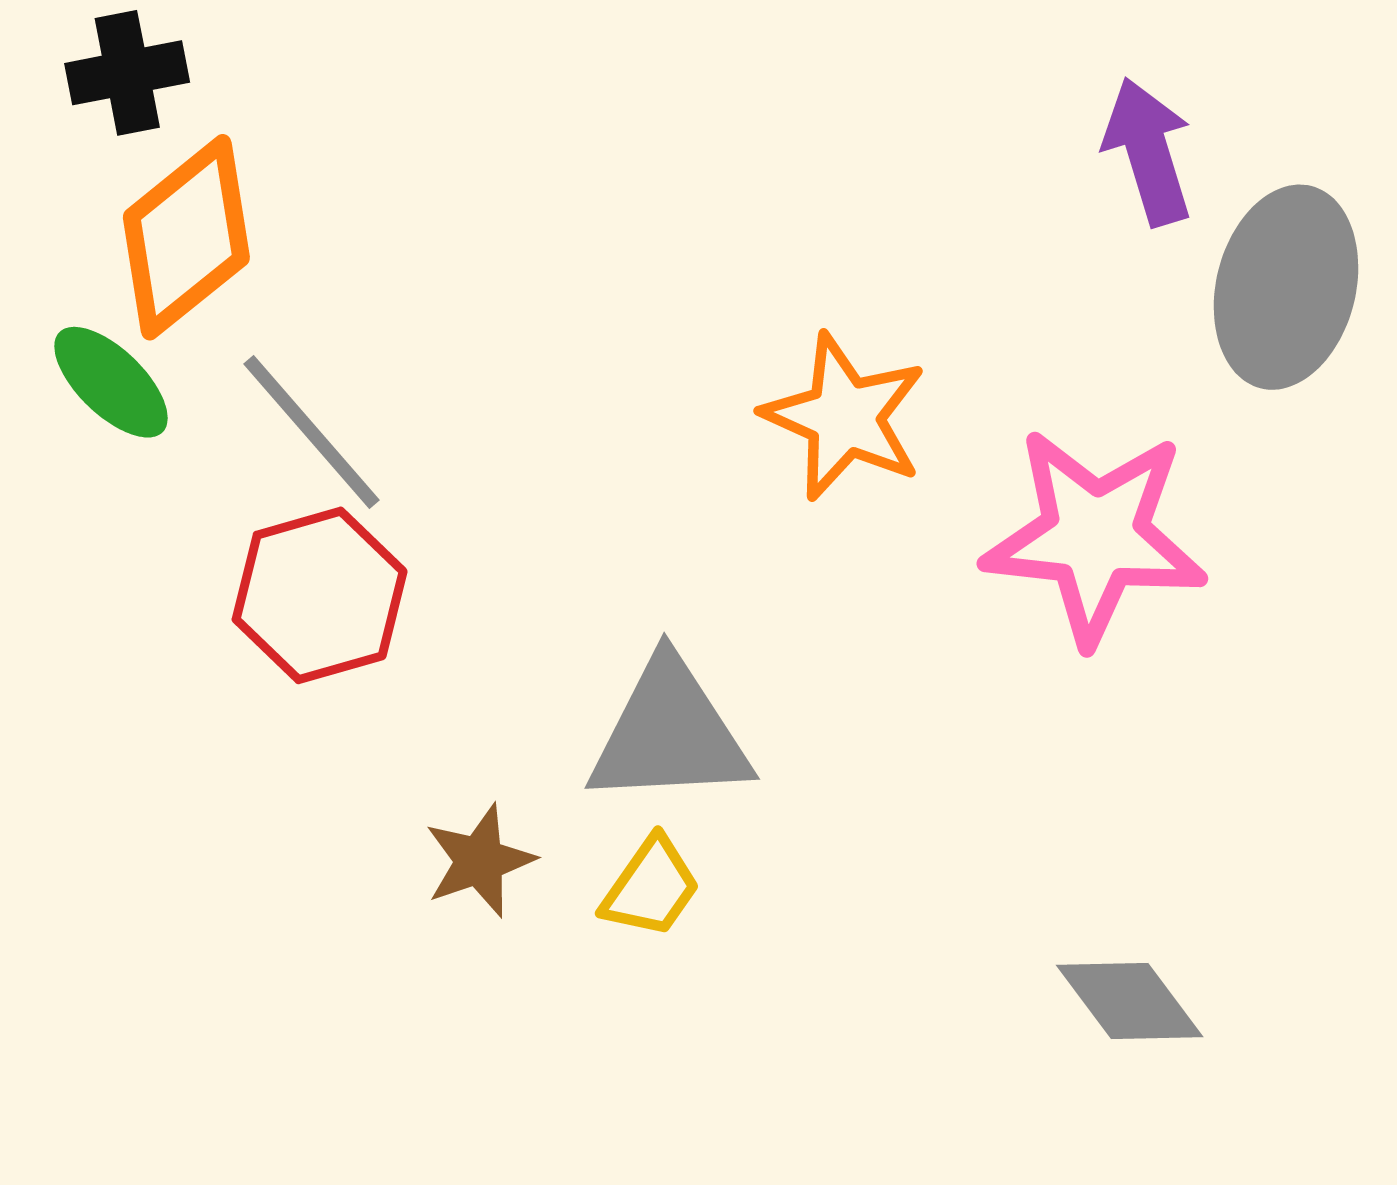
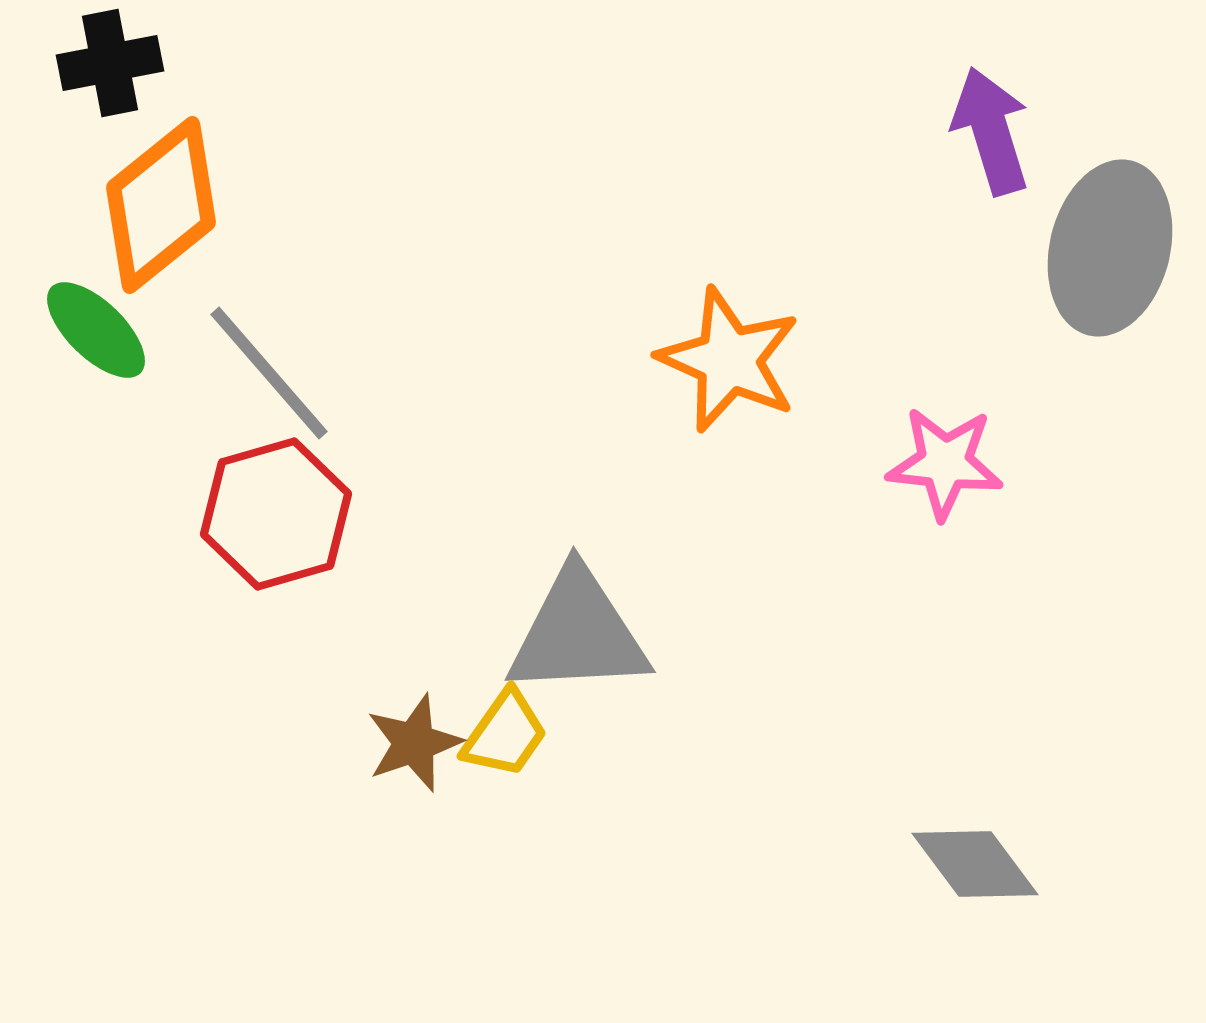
pink star: (1095, 536) -> (945, 463), size x0.6
yellow trapezoid: (651, 887) -> (505, 734), moved

